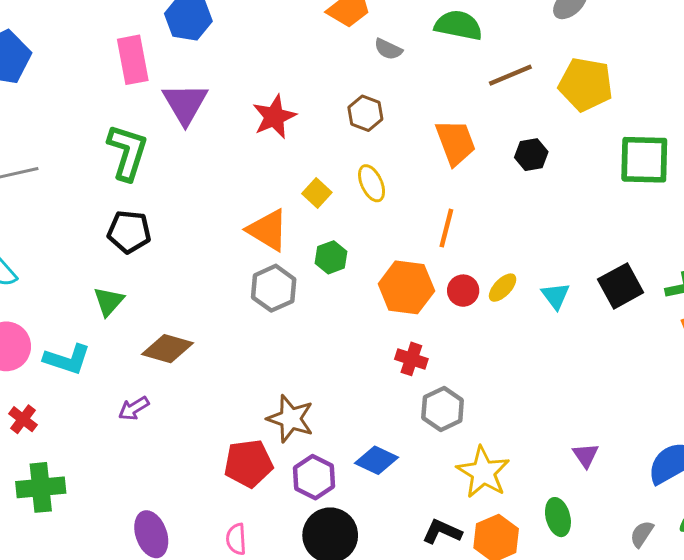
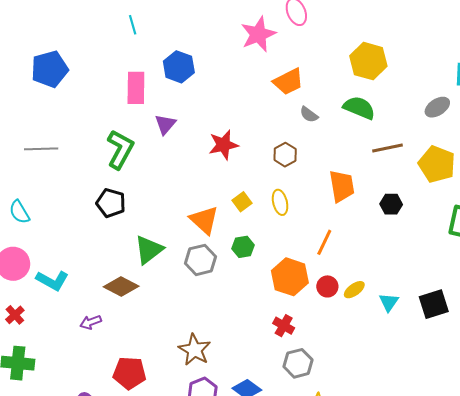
purple triangle: (185, 104) -> (165, 124), size x0.7
green triangle: (109, 301) -> (149, 250), moved, size x1.4
red pentagon: (248, 463) -> (129, 373), moved

